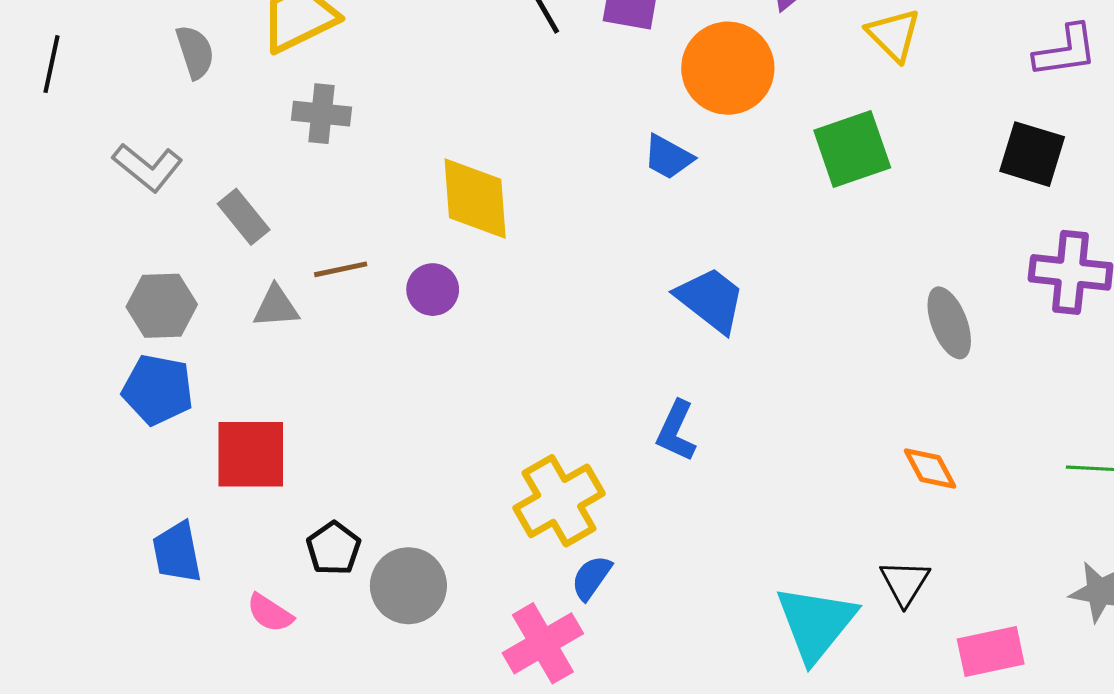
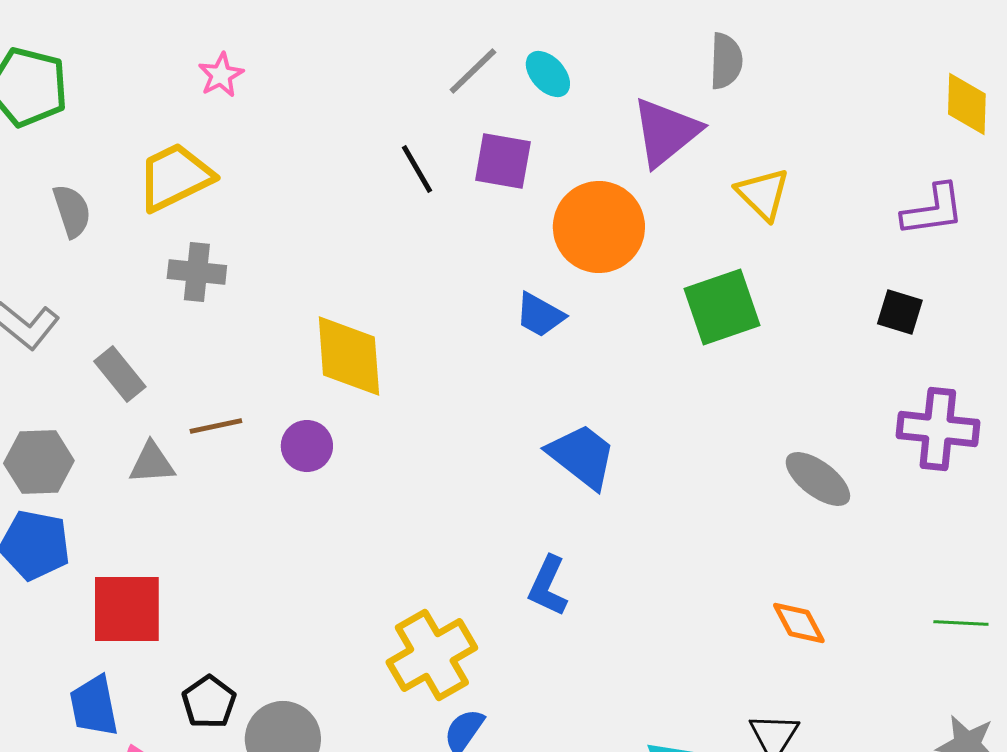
black square: (1032, 154) -> (900, 312), size x0.7
gray ellipse: (949, 323) -> (818, 479), turned -32
blue trapezoid: (177, 552) -> (94, 706), moved

